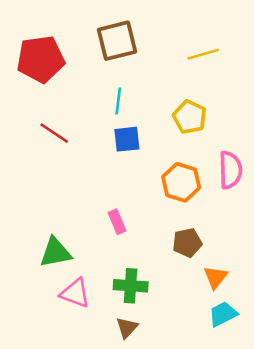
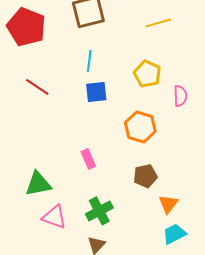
red pentagon: (41, 59) -> (26, 27), turned 30
pink semicircle: (230, 170) -> (180, 96), moved, size x0.7
green cross: (131, 286) -> (99, 211), turned -32

